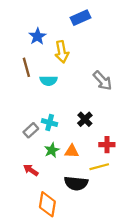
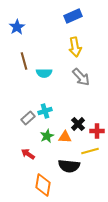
blue star: (37, 36) -> (17, 27), moved
yellow arrow: (62, 52) -> (75, 47), moved
gray arrow: (103, 81) -> (81, 77), moved
black cross: (85, 119) -> (78, 124), moved
cyan cross: (50, 123) -> (45, 111), turned -32

